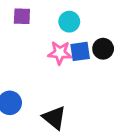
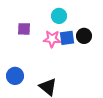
purple square: (22, 16) -> (24, 29), moved

